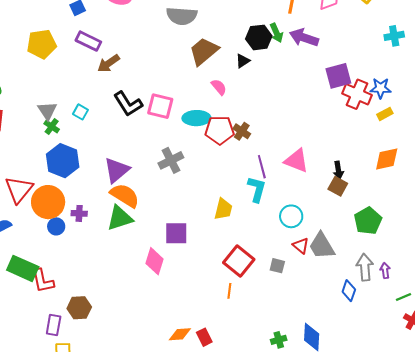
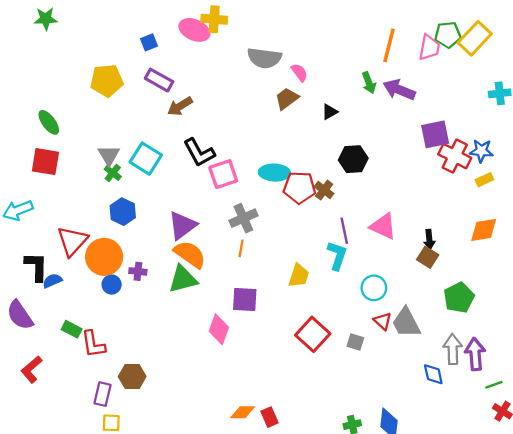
black hexagon: (259, 37) -> (353, 159), moved
brown trapezoid: (204, 51) -> (287, 99), size x0.7
pink semicircle: (219, 87) -> (299, 73), moved
pink square: (160, 106) -> (223, 174), moved, turned -36
cyan square: (81, 112) -> (146, 159), size x1.8
blue hexagon: (63, 161) -> (123, 212), size x0.7
green rectangle: (23, 268) -> (72, 329), size x0.6
purple arrow: (385, 271) -> (475, 354), size x1.8
orange line: (229, 291) -> (241, 248), moved
blue diamond: (349, 291) -> (433, 374), turned -35

